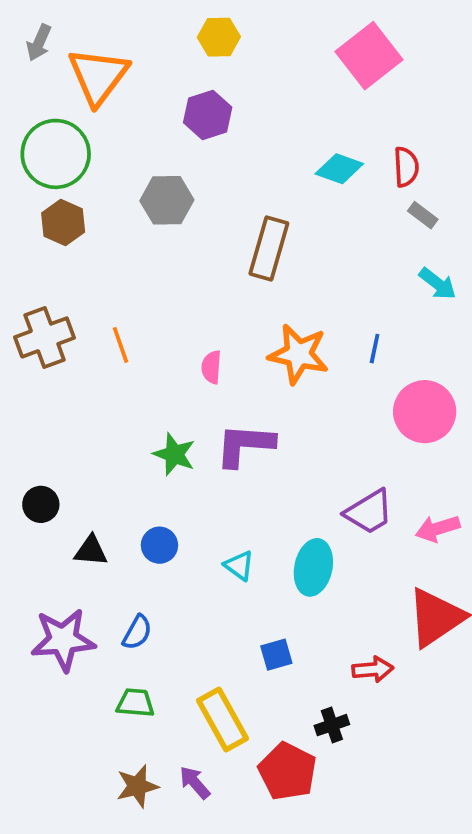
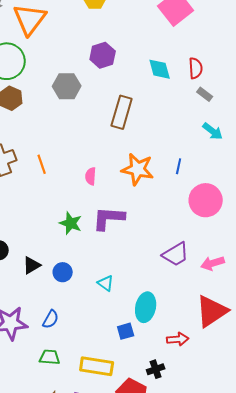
purple hexagon: (208, 115) -> (103, 55), moved
cyan diamond: (339, 169) -> (160, 69), turned 55
black triangle: (91, 551) -> (32, 265), moved, turned -36
cyan ellipse: (313, 567) -> (146, 307), moved
yellow rectangle: (223, 719) -> (97, 366), turned -52

